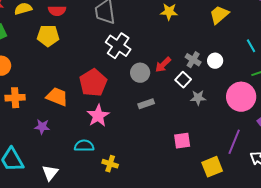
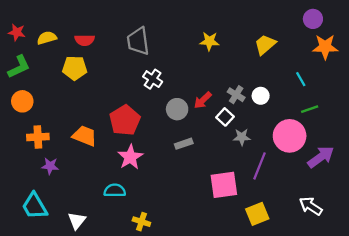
white cross: (118, 46) -> (153, 79), size x0.7
purple star: (42, 127) -> (50, 166), moved
pink square: (182, 141) -> (224, 185), size x1.5
purple line: (234, 142) -> (259, 166), moved
yellow cross: (110, 164) -> (141, 222), moved

